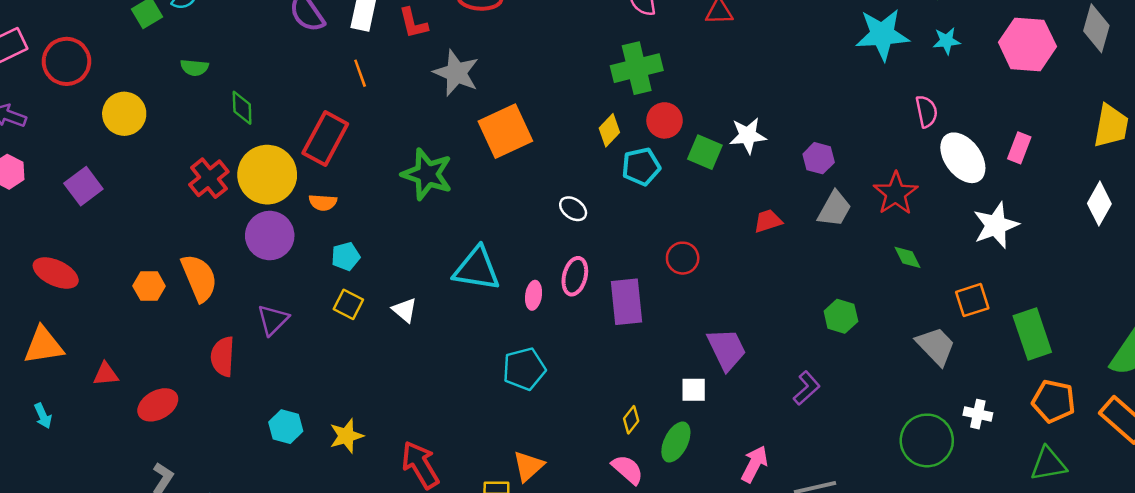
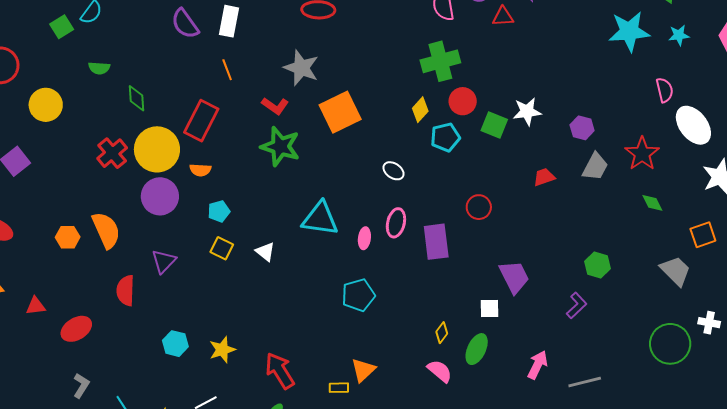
red L-shape: (413, 23) -> (275, 106), moved, turned -40
green hexagon: (841, 316) -> (597, 265), moved

